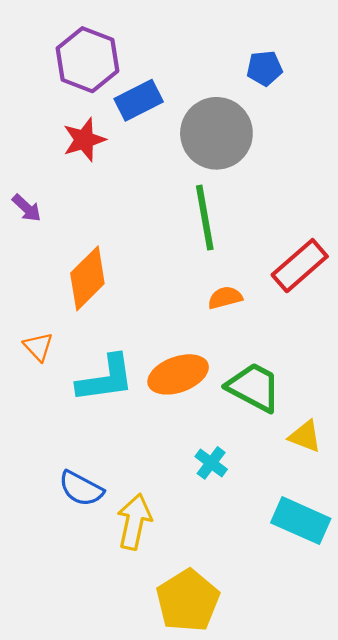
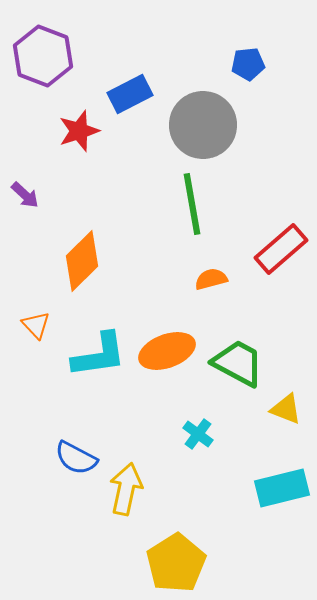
purple hexagon: (87, 60) -> (43, 56), moved
cyan rectangle: (301, 521) -> (282, 488), turned -38

